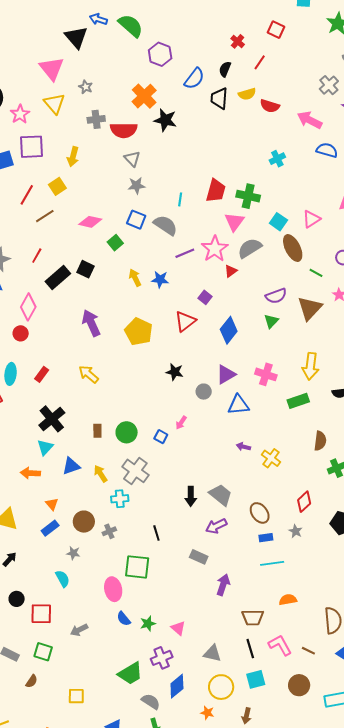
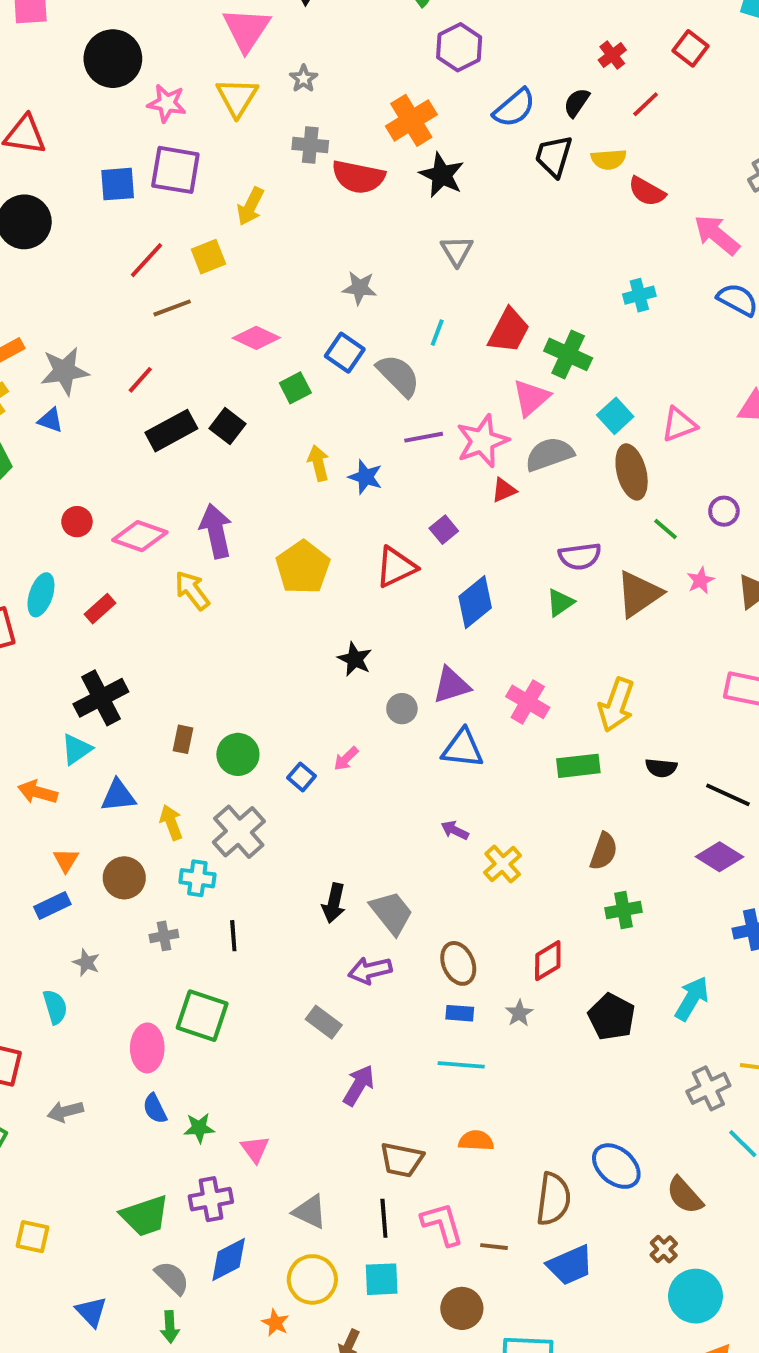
pink star: (20, 114) -> (167, 103), turned 30
gray triangle: (132, 159) -> (457, 251), moved
pink diamond: (28, 307) -> (140, 536), moved, turned 68
yellow arrow: (89, 374) -> (192, 590), moved
brown circle: (84, 522) -> (124, 878), moved
black line: (156, 533) -> (233, 936), moved
brown line: (308, 651) -> (494, 1247), turned -32

